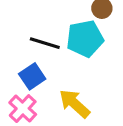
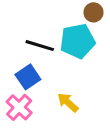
yellow arrow: (74, 104) -> (68, 102), size x0.7

